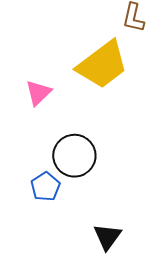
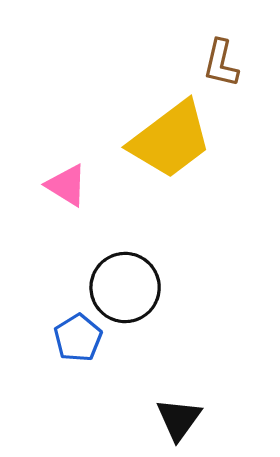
pink triangle: (38, 93) -> (67, 185), turned -44

